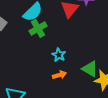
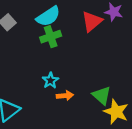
cyan star: (59, 55) -> (50, 80), moved

